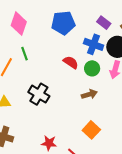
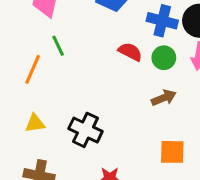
black cross: (39, 94) -> (86, 130), moved
orange square: (91, 130) -> (172, 152), turned -36

